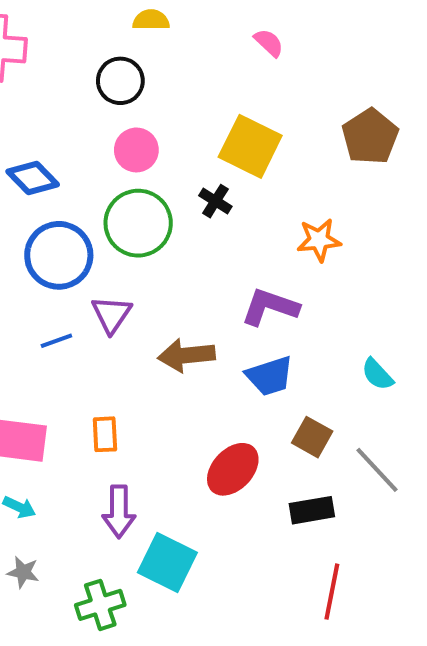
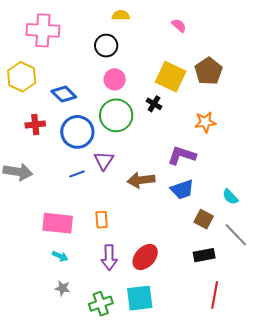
brown pentagon: (370, 137) -> (209, 71), moved
cyan semicircle: (377, 374) -> (230, 197), moved
red ellipse: (233, 469) -> (145, 257), moved
cyan square: (167, 563) -> (140, 298), moved, turned -32

